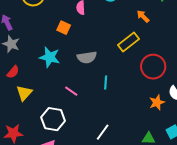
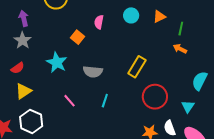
orange arrow: (143, 16) -> (180, 49), moved, turned -32
yellow rectangle: (129, 42) -> (137, 67), turned -35
white hexagon: (53, 119) -> (31, 121), moved

